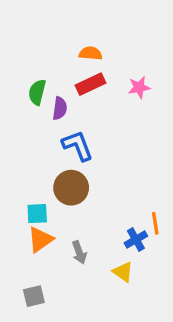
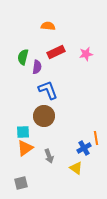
orange semicircle: (91, 53) -> (48, 26), moved

